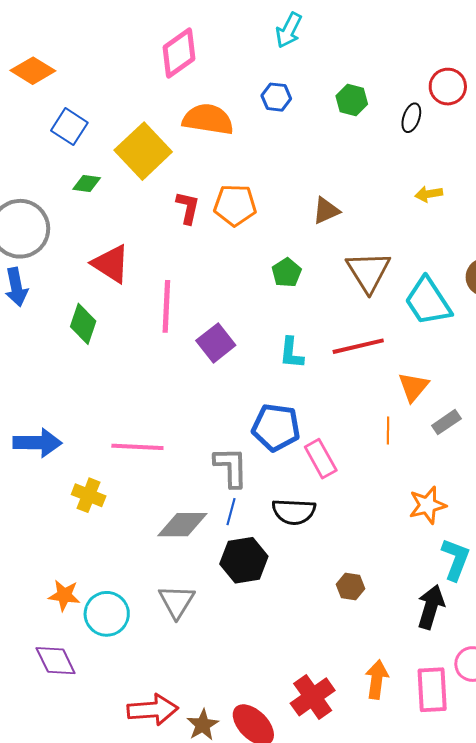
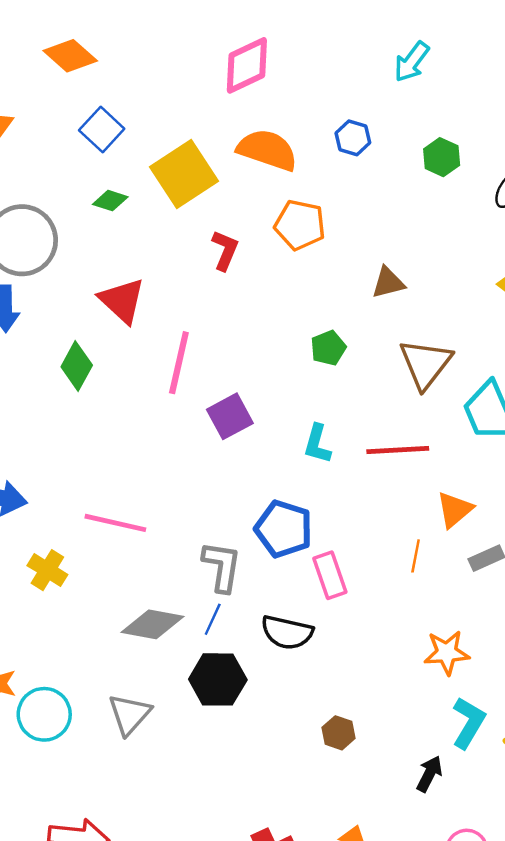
cyan arrow: (289, 30) -> (412, 62), moved
orange pentagon: (235, 205) -> (300, 225), moved
black arrow: (431, 607) -> (429, 774), size x0.7

